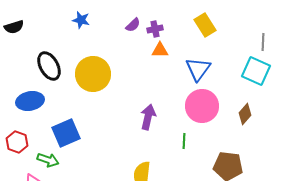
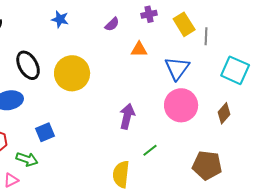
purple cross: (155, 29) -> (149, 14), moved
gray line: (263, 42) -> (206, 36), moved
blue square: (66, 133) -> (45, 132), size x0.7
green line: (184, 141) -> (150, 150), moved, turned 49

